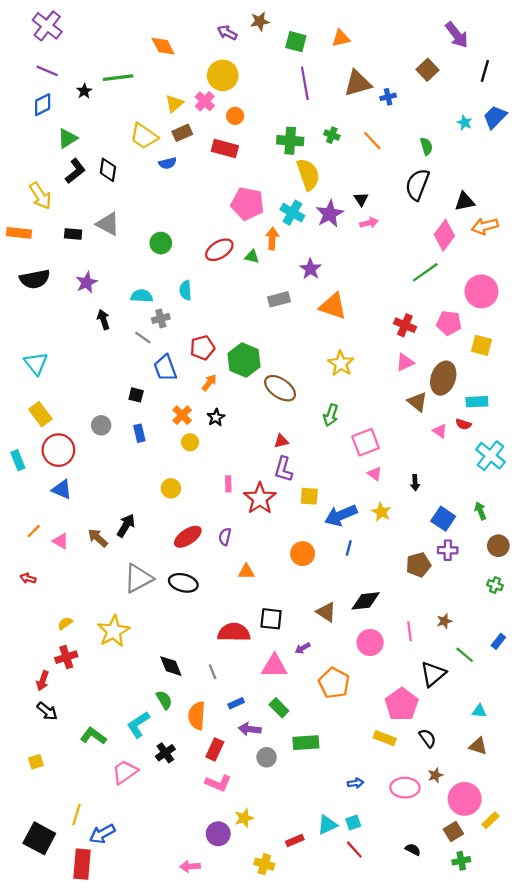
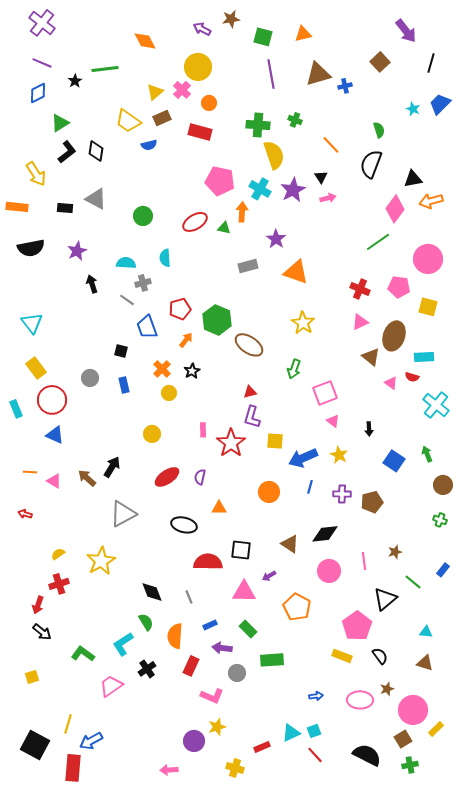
orange line: (372, 141) -> (331, 145), moved
orange line: (34, 531) -> (30, 472), turned 48
purple cross: (448, 550) -> (342, 494), moved
black ellipse: (183, 583) -> (184, 525), moved
pink L-shape: (218, 783) -> (212, 696), moved
black semicircle: (413, 850) -> (367, 755), size x2.0

